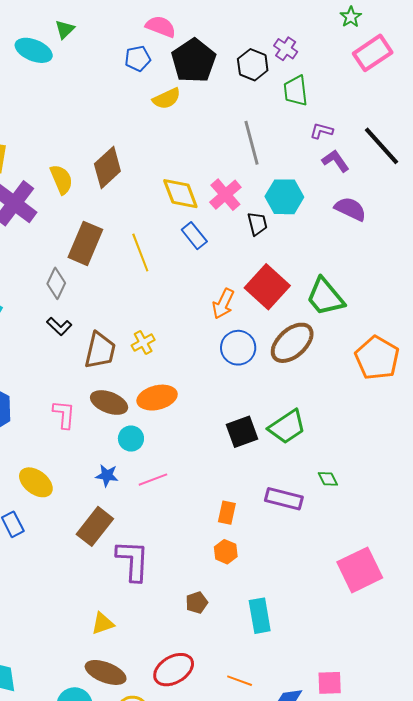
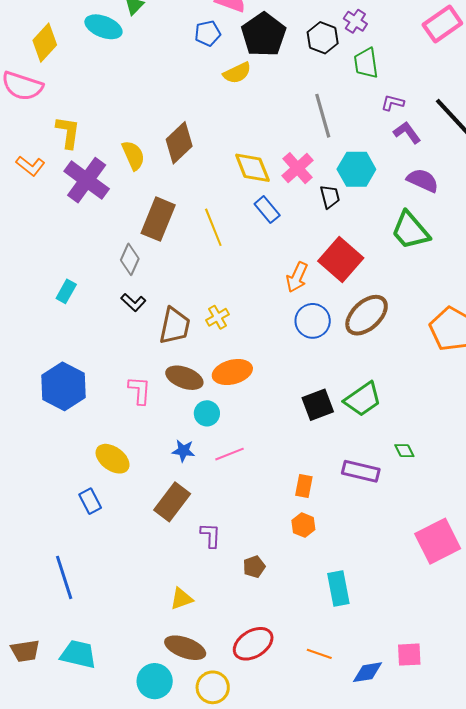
green trapezoid: (325, 297) -> (410, 231), moved
purple L-shape: (133, 561) -> (211, 535), size x0.6
brown pentagon: (197, 603) -> (254, 567), moved

